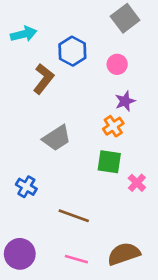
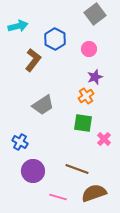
brown line: (74, 216) -> (77, 169), moved
purple circle: (20, 254) -> (33, 171), moved

